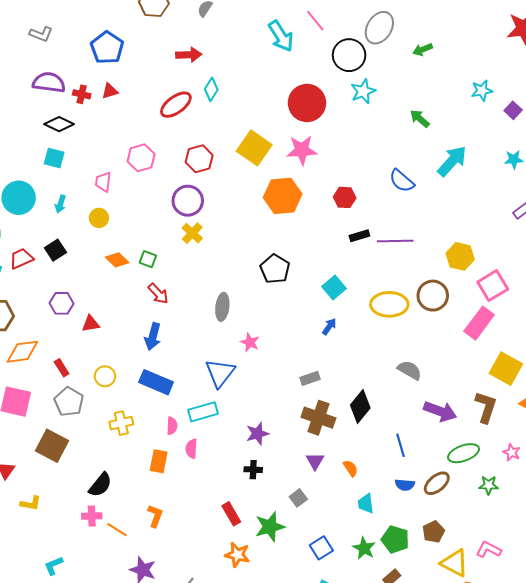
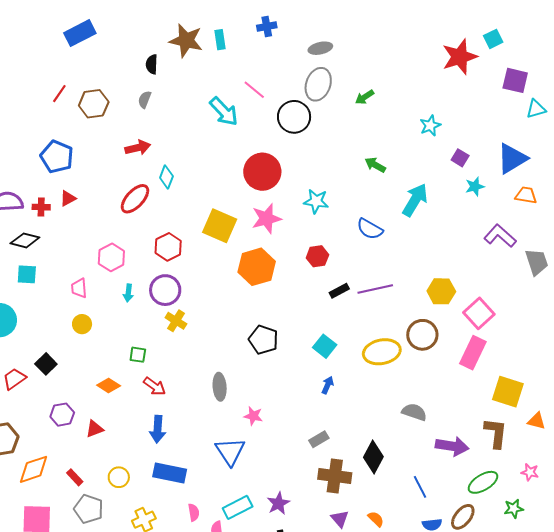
cyan star: (363, 91) -> (316, 201), moved, turned -30
purple square: (513, 110) -> (460, 158), moved
cyan arrow: (60, 204) -> (128, 293), moved
orange diamond: (117, 260) -> (109, 385), moved
cyan rectangle: (203, 412) -> (238, 507), moved

